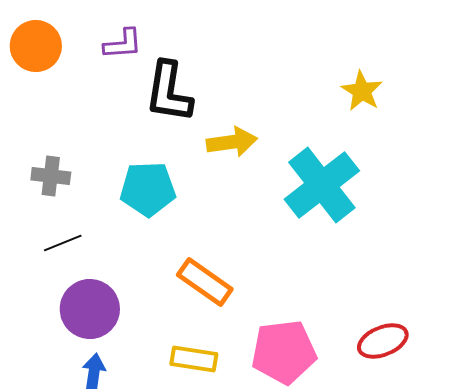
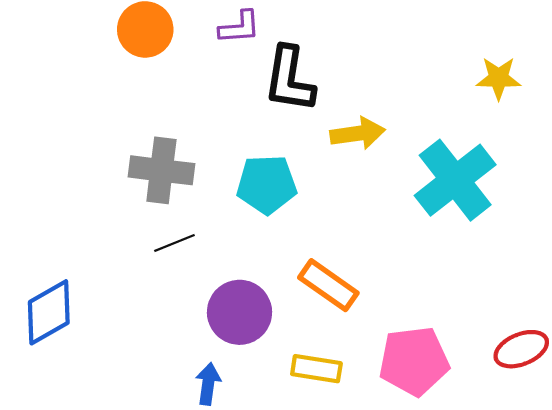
yellow star: (362, 91) -> (499, 78), turned -30
gray cross: (51, 176) -> (161, 170), size x1.5
purple circle: (90, 309) -> (240, 312), moved

